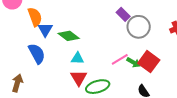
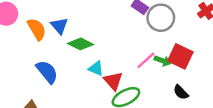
blue triangle: (45, 30) -> (59, 26), moved
cyan triangle: (77, 58) -> (96, 68), turned 32
red triangle: (79, 78) -> (113, 81), moved

